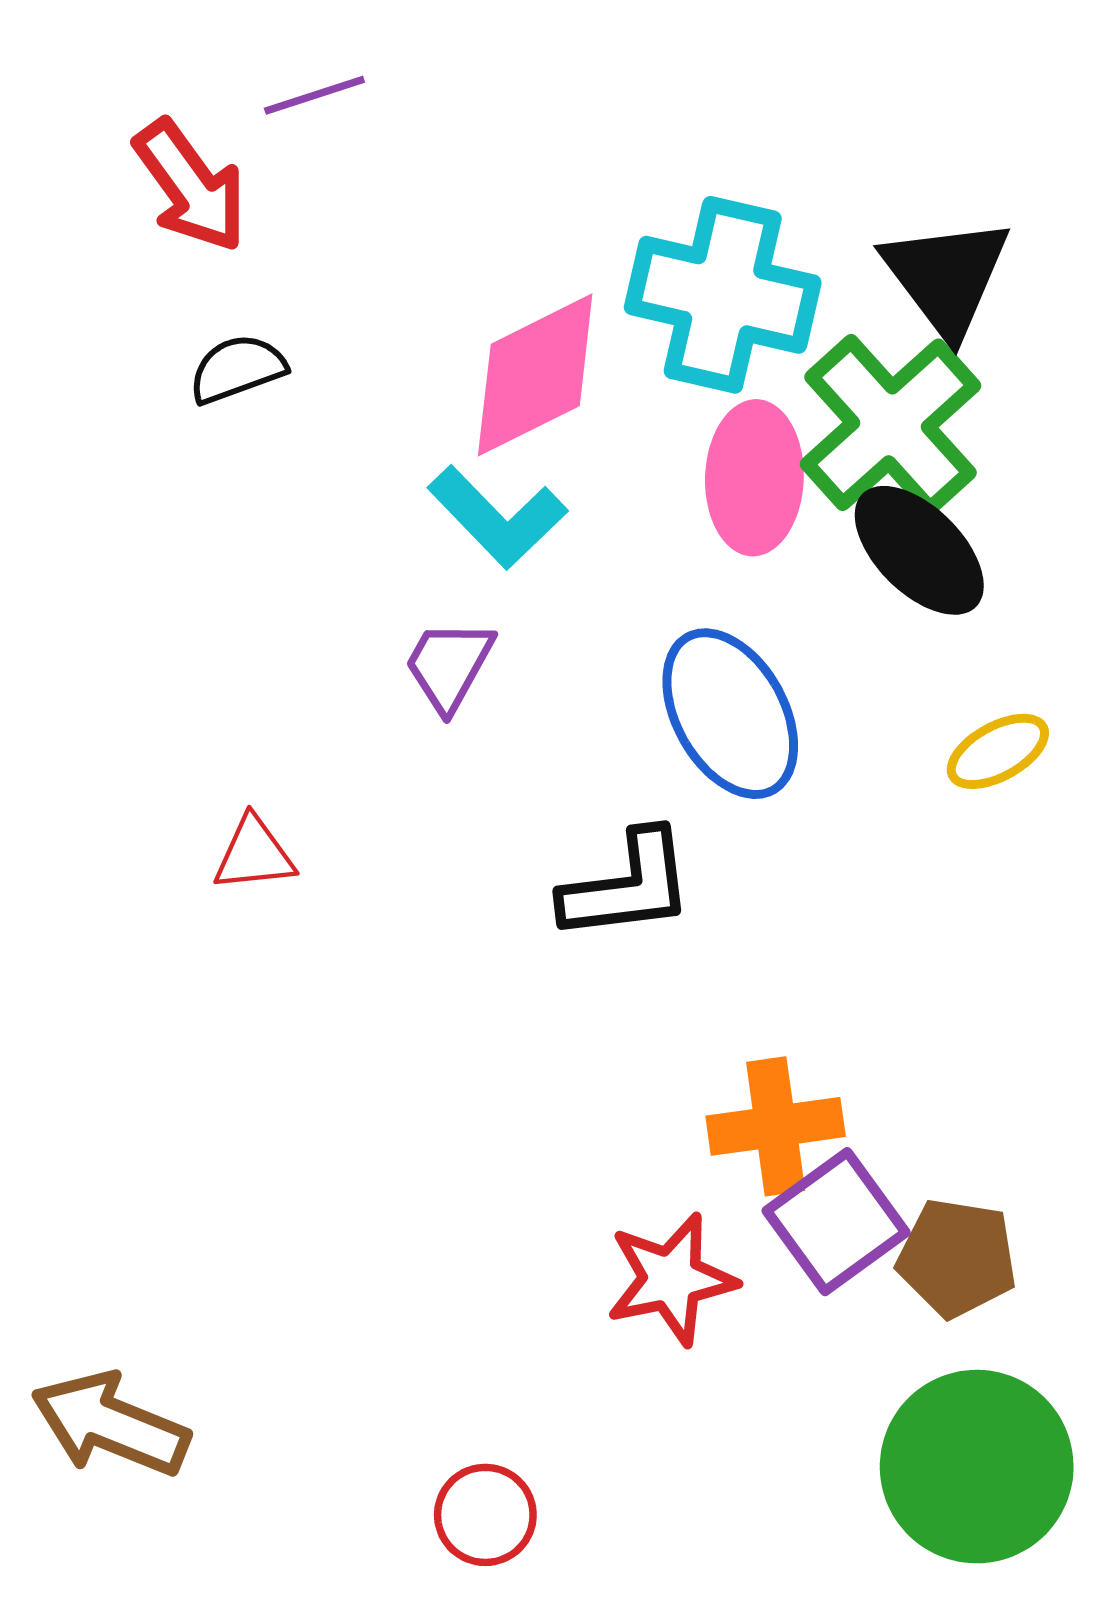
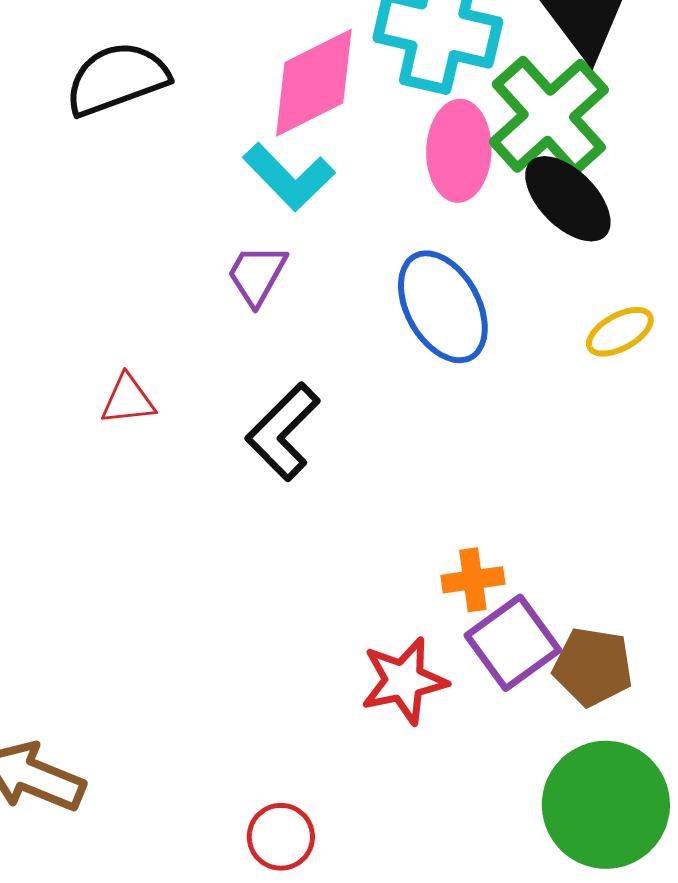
black semicircle: (237, 369) -> (117, 79), size x1.6
black L-shape: (627, 886) -> (283, 432), moved, turned 142
orange cross: (776, 1126) -> (473, 580), size x0.7

